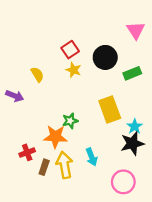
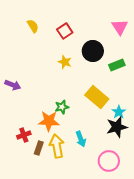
red square: (70, 50) -> (65, 31), moved
yellow semicircle: (37, 74) -> (33, 26), moved
yellow rectangle: (110, 109) -> (97, 97), turned -30

